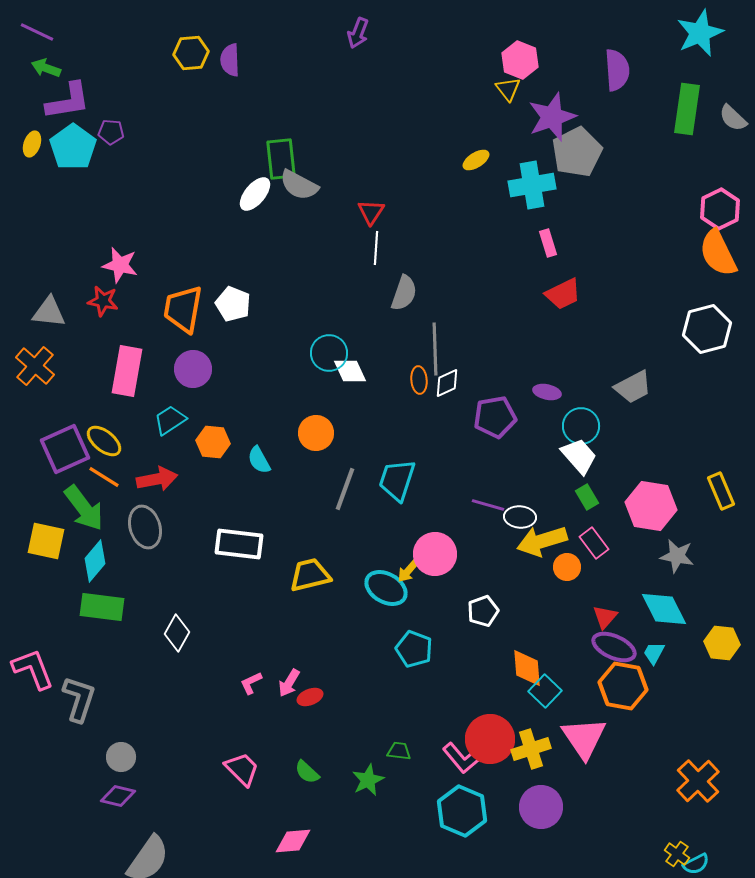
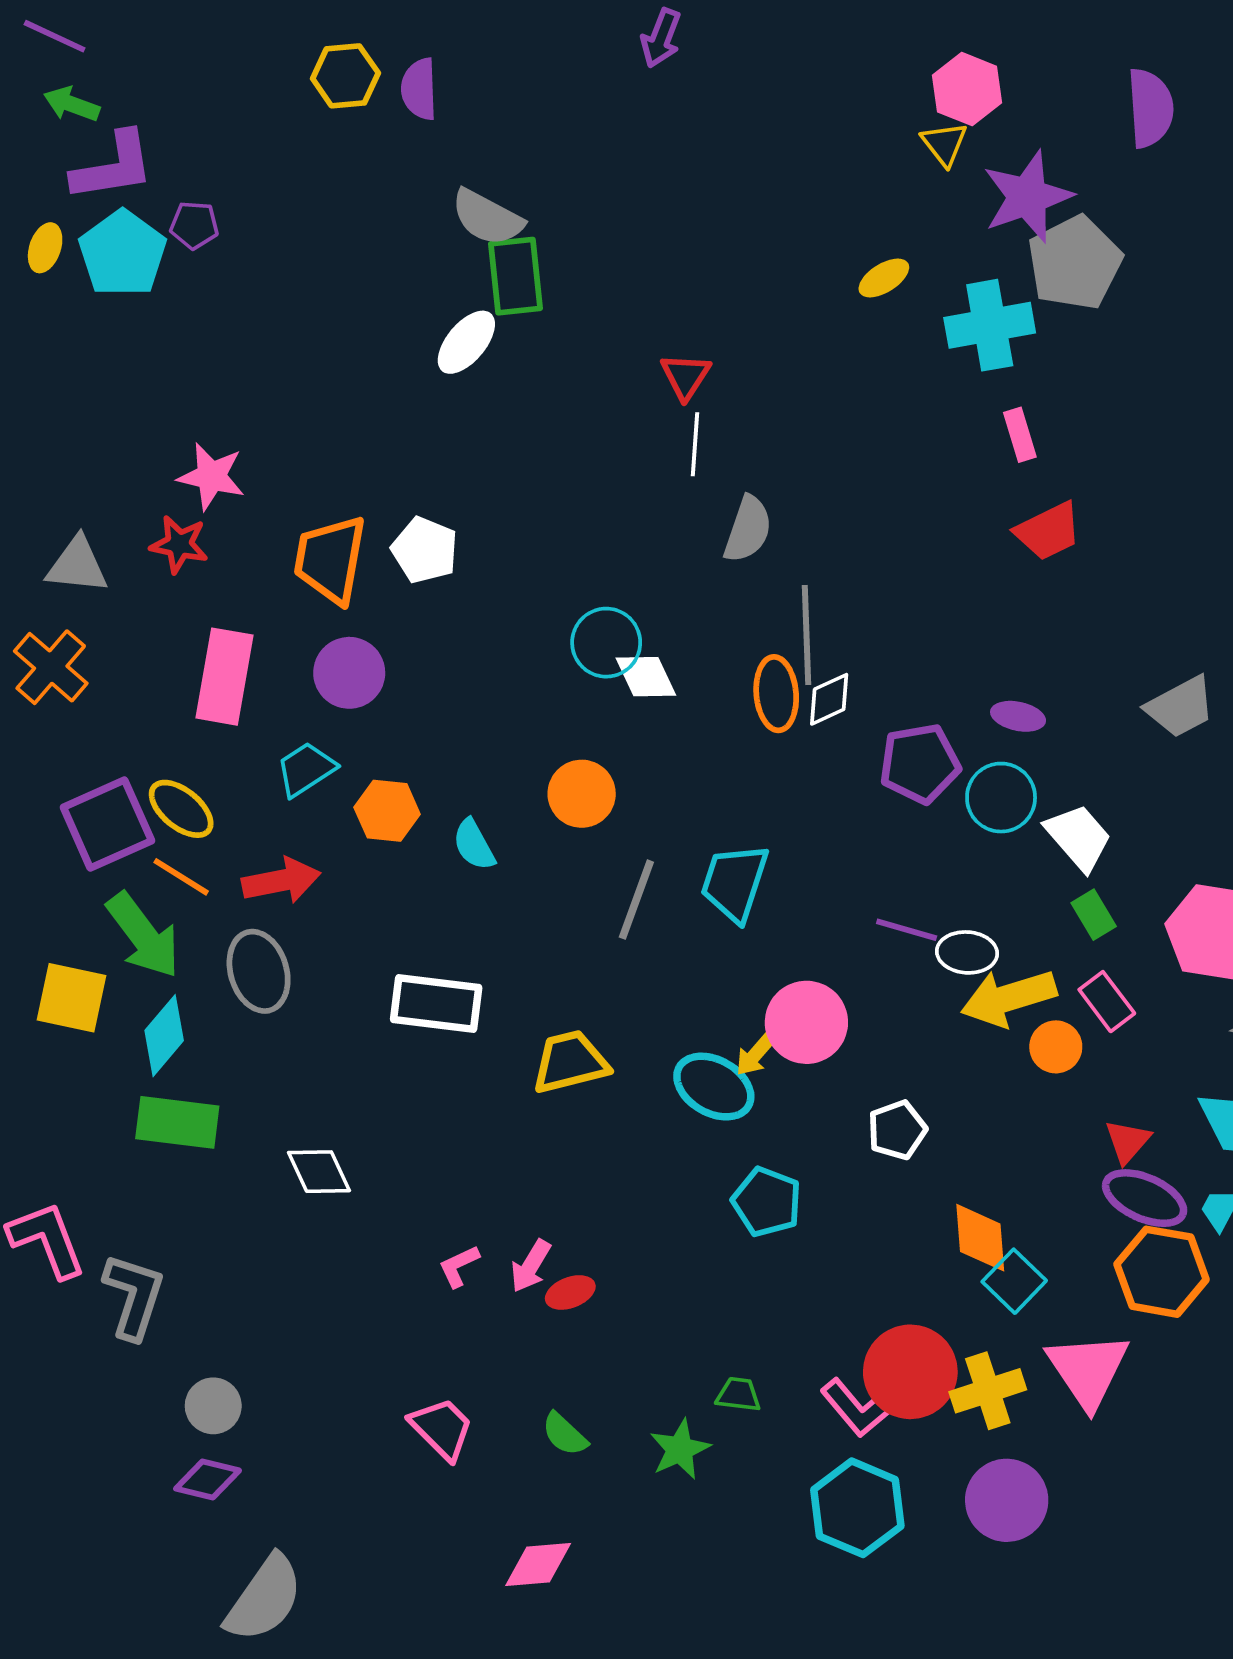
gray semicircle: (299, 185) -> (487, 218), moved
orange ellipse: (419, 380) -> (776, 694), size x1.4
cyan circle: (581, 426) -> (1001, 798), moved
white diamond: (177, 633) -> (319, 1172), turned -54

